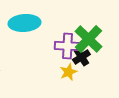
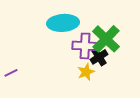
cyan ellipse: (24, 23) -> (63, 23), moved

